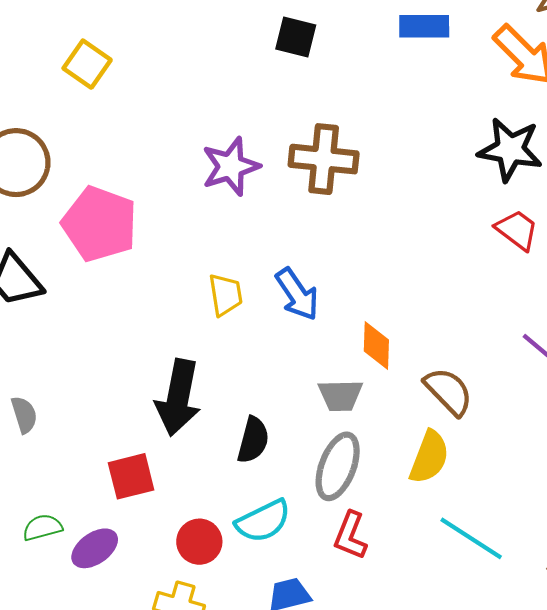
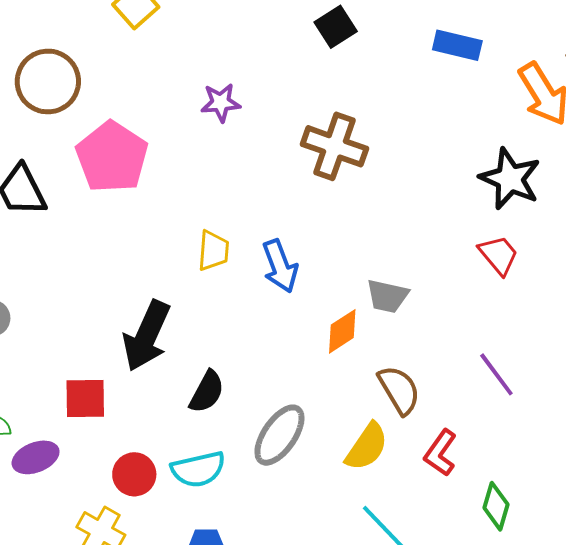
black square: (296, 37) -> (336, 27), turned 30
purple star: (231, 166) -> (221, 103), moved, size x0.7
orange diamond: (376, 346) -> (342, 331), turned 42
gray trapezoid: (340, 395) -> (387, 296), moved
red L-shape: (350, 535) -> (440, 453), moved

